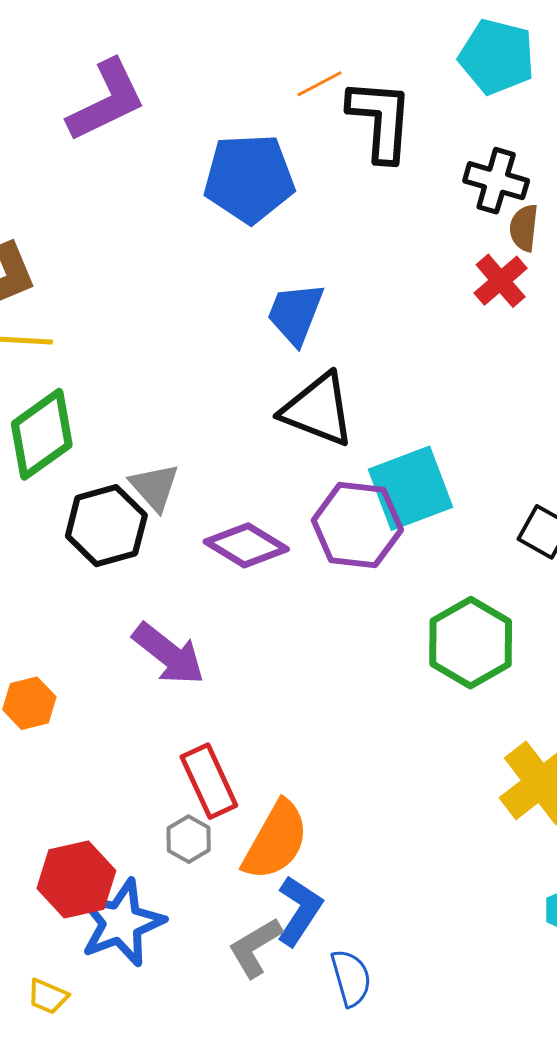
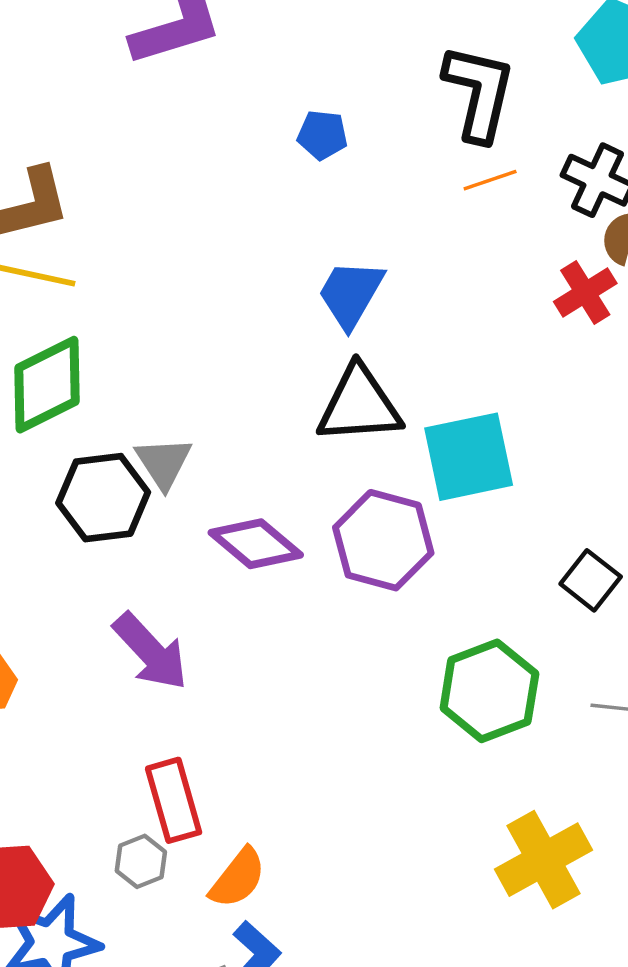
orange line: (320, 84) -> (490, 180), moved
blue pentagon: (249, 178) -> (322, 135), size x0.5
black triangle: (318, 410) -> (359, 405), turned -34
cyan square: (410, 488) -> (469, 457), moved
orange semicircle: (276, 841) -> (238, 878), size x0.7

